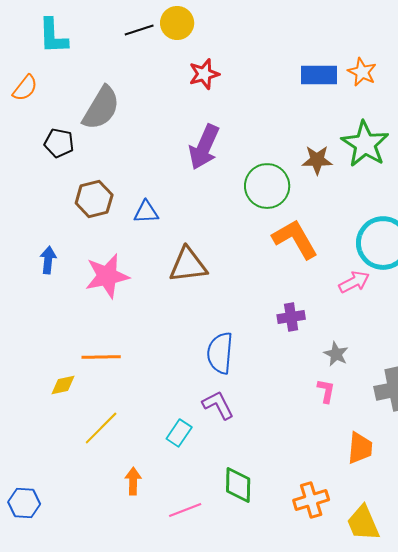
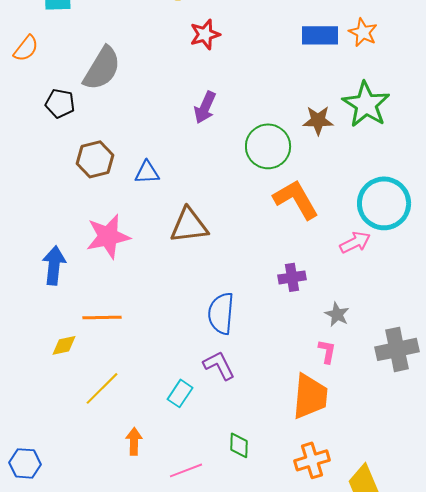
purple arrow: (204, 147) -> (205, 107), size x0.7
blue arrow: (48, 260) -> (54, 265), moved, size x1.4
orange trapezoid: (360, 448) -> (310, 396), moved, size x1.4
green diamond: (238, 485) -> (239, 445), size x0.7

